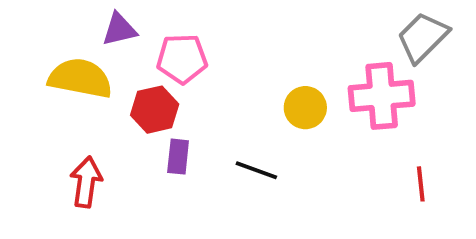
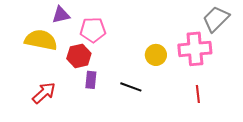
red arrow: (86, 182) -> (44, 93), turned 40
red line: (421, 184) -> (198, 94), moved

